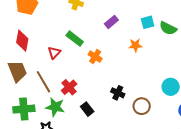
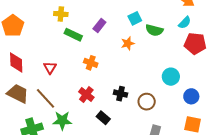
green semicircle: (168, 28) -> (154, 30), moved
green rectangle: (75, 39) -> (73, 35), moved
brown trapezoid: (17, 71) -> (18, 94), turned -30
red cross: (69, 87) -> (86, 95), moved
black rectangle: (87, 109) -> (103, 118), moved

